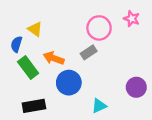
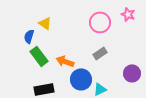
gray rectangle: (89, 52) -> (100, 53), moved
orange arrow: (54, 58) -> (65, 61), moved
blue circle: (69, 83) -> (81, 79), moved

